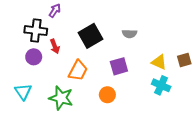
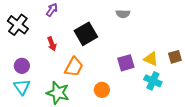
black cross: (36, 31) -> (18, 25), moved, turned 30
gray semicircle: (129, 34) -> (123, 14), moved
purple circle: (34, 57) -> (22, 66), moved
purple square: (119, 66) -> (126, 63), moved

